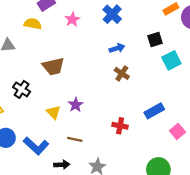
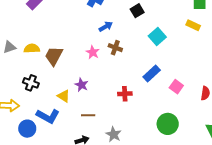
pink star: (72, 19) -> (93, 52), moved
yellow semicircle: (33, 24) -> (32, 48), moved
cyan square: (171, 60) -> (157, 37), moved
brown trapezoid: (53, 66) -> (54, 56), turned 145
blue L-shape: (36, 146) -> (48, 116), moved

